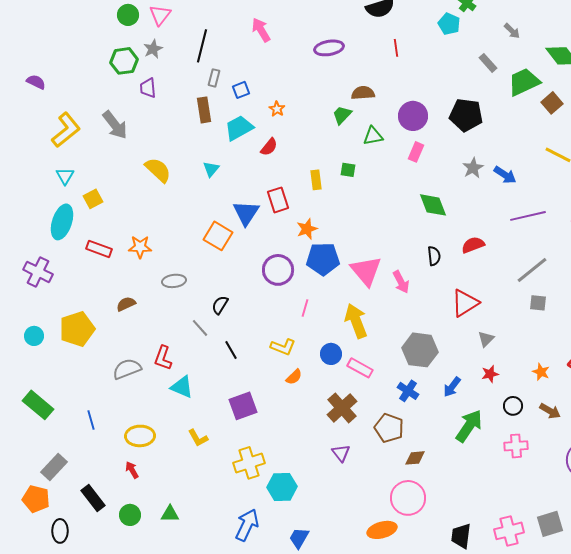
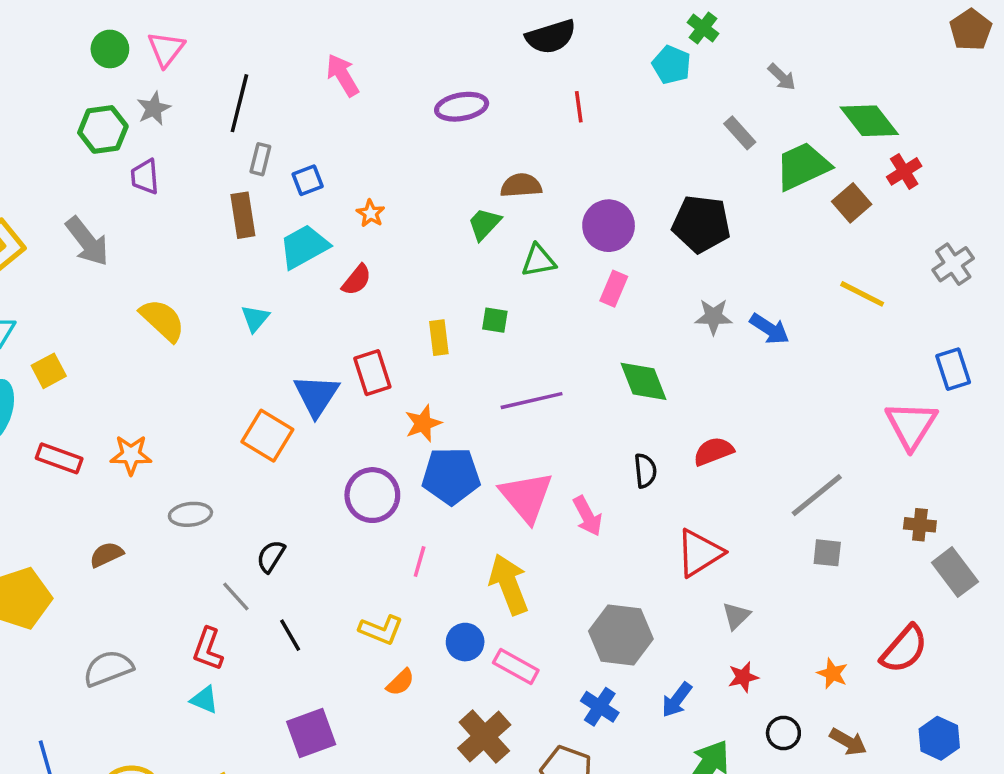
gray star: (473, 168) -> (713, 317), turned 30
purple line: (528, 216) -> (532, 401), moved
red L-shape: (163, 358) -> (208, 649), moved
cyan triangle: (182, 387) -> (204, 700), size x0.7

